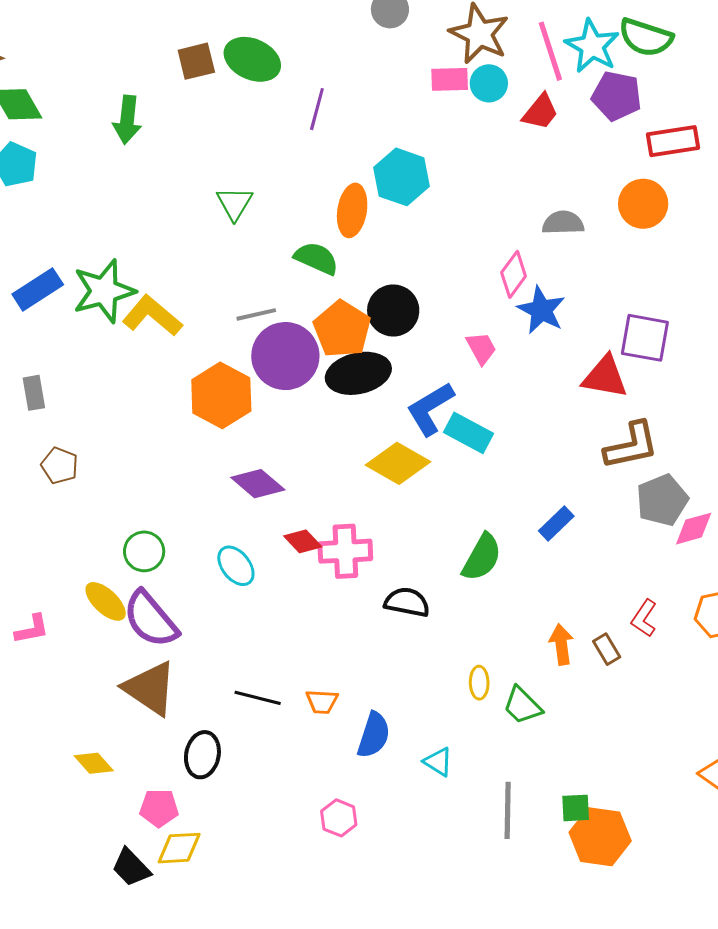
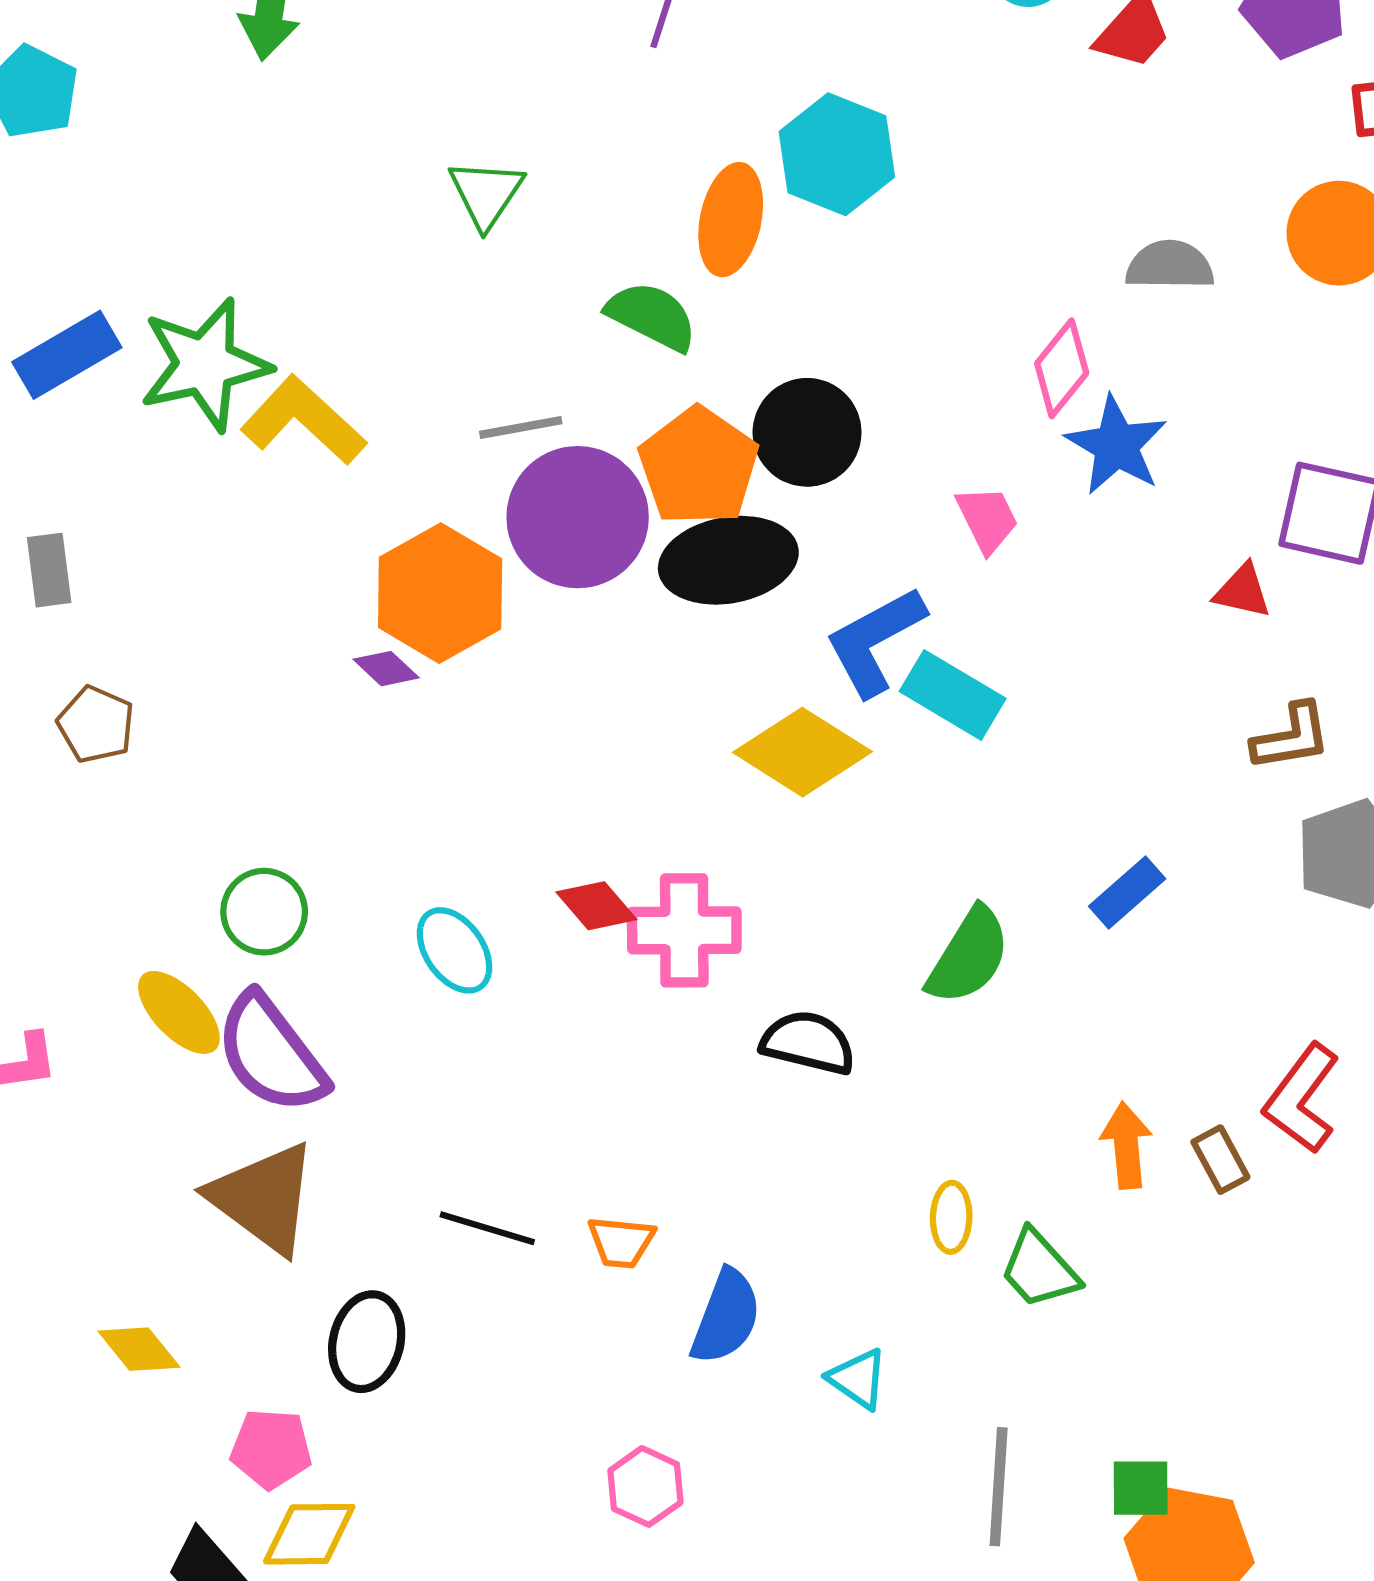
red triangle: (605, 377) -> (1243, 591), size x0.6
brown L-shape: (631, 446) -> (1291, 737), size x0.7
purple diamond: (258, 484) -> (386, 669), moved, size x0.6
red L-shape: (644, 618) -> (1302, 1098), size x1.4

